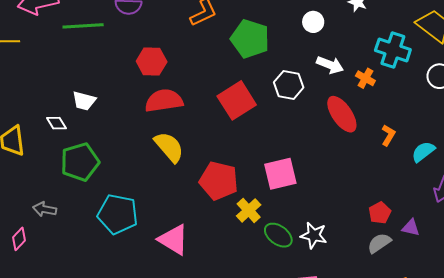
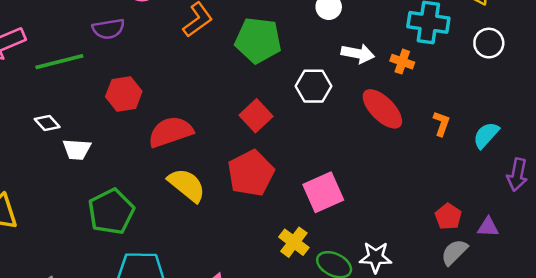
red hexagon: (152, 61) -> (124, 94), moved
red square: (237, 100) -> (256, 116), size x0.7
white diamond: (56, 123) -> (47, 123), moved
green pentagon: (80, 162) -> (111, 212), moved
red pentagon: (219, 181) -> (251, 173), moved, turned -30

